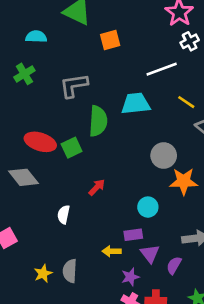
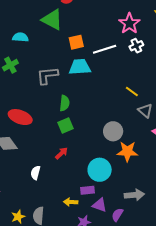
white line: (162, 69) -> (105, 49), moved
cyan trapezoid: (136, 104) -> (80, 67), moved
green semicircle: (98, 121) -> (65, 103), size x0.7
green square: (72, 148) -> (65, 125), moved
cyan circle: (148, 207) -> (100, 170), size x1.5
purple triangle: (150, 254) -> (100, 205), turned -35

